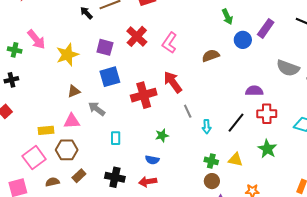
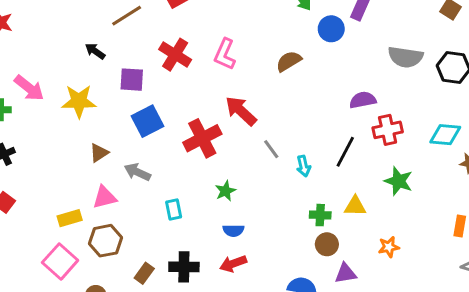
black arrow: (86, 13) -> (95, 51), moved
yellow star: (67, 55) -> (79, 101), turned 30
green star: (162, 135) -> (225, 191), moved
brown rectangle: (79, 176) -> (144, 273), moved

